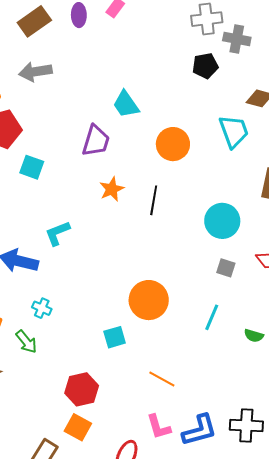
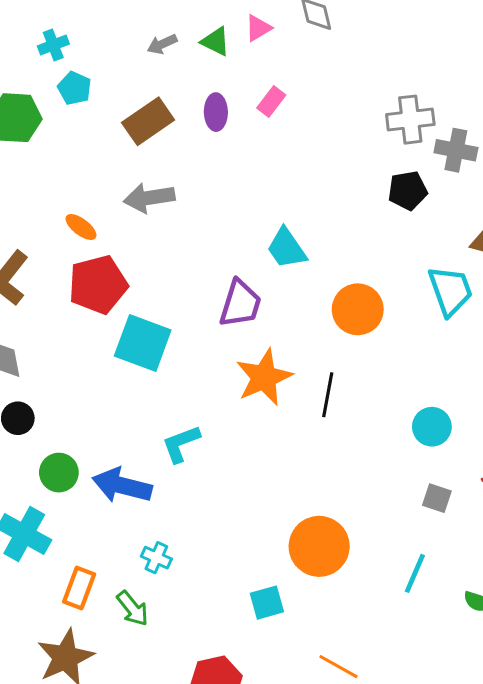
cyan square: (32, 167) -> (143, 343), size x1.5
orange star: (112, 189) -> (264, 377), size x1.5
cyan circle: (222, 221) -> (432, 427), size x0.7

